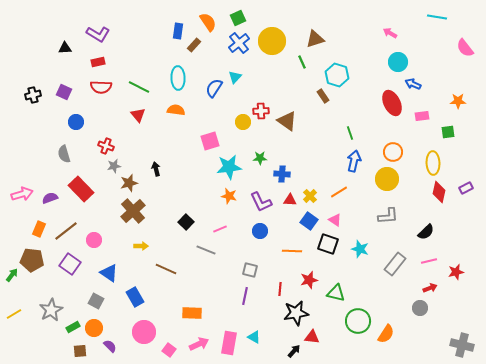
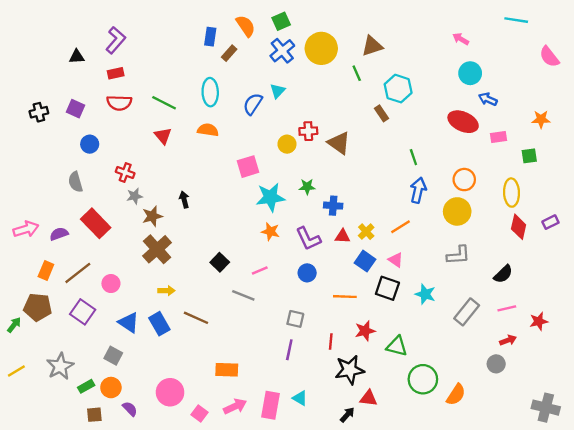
purple L-shape: (98, 34) -> (116, 40), turned -80
red ellipse: (392, 103) -> (463, 122), turned -40
blue rectangle: (135, 297) -> (159, 324), moved

